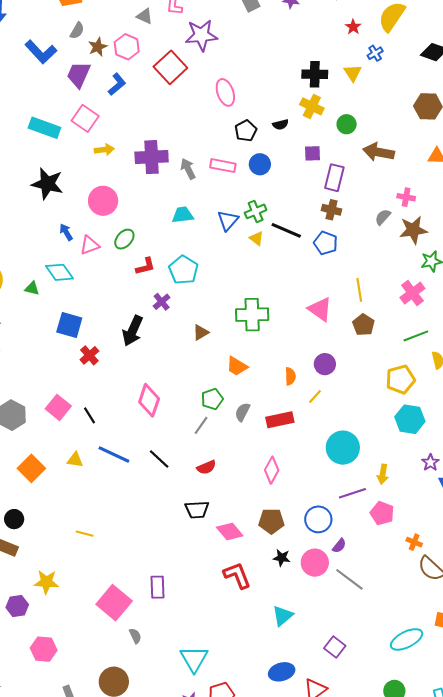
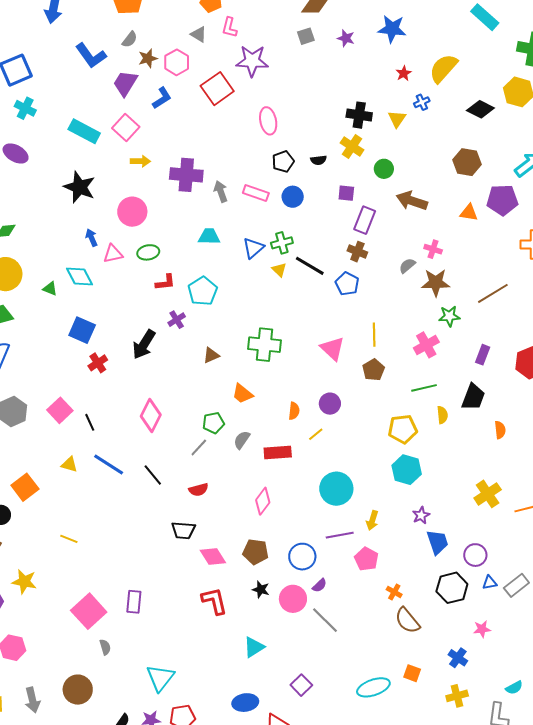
green ellipse: (124, 239) -> (148, 252), turned 30
orange square: (31, 468) -> (25, 487), moved

